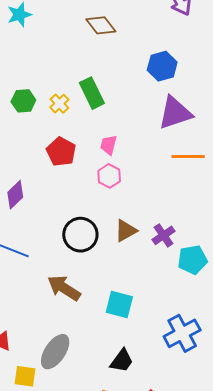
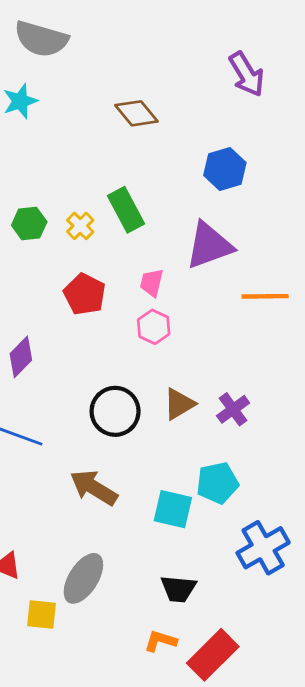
purple triangle: (175, 113) -> (209, 245), moved
cyan pentagon: (192, 260) -> (217, 483), moved
black trapezoid: (122, 361) -> (178, 589), turned 60

